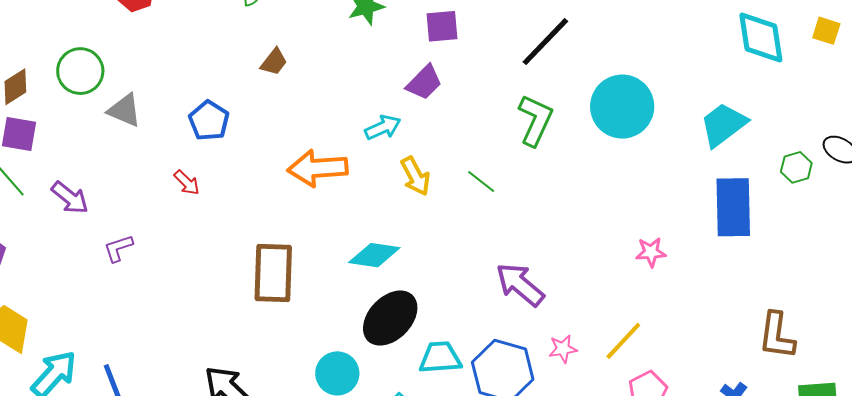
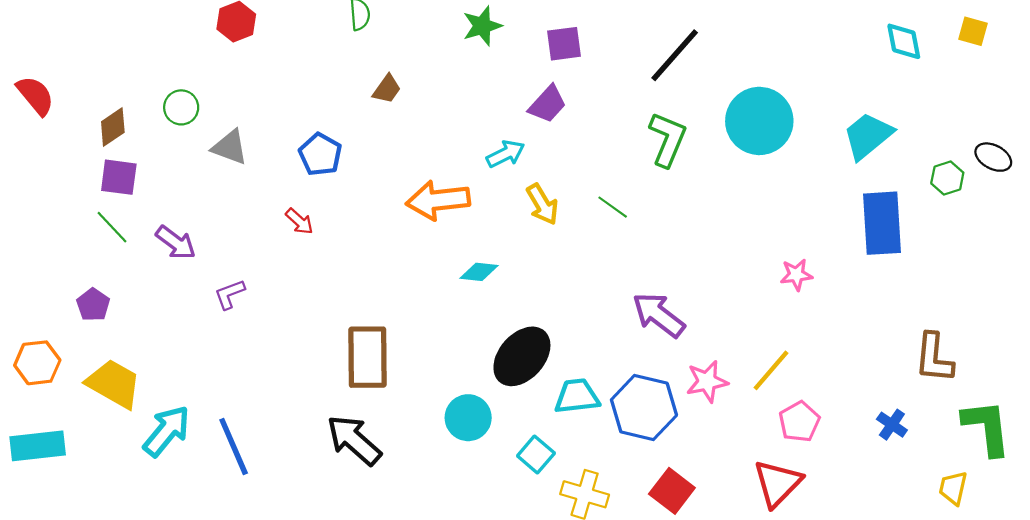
cyan diamond: (761, 37) -> (904, 41), size x0.7
green circle: (80, 71) -> (181, 107), size x0.7
cyan diamond: (374, 255) -> (479, 272), moved, size x0.7
brown rectangle: (273, 273) -> (367, 357), moved
pink star: (563, 349) -> (707, 381), size x1.4

